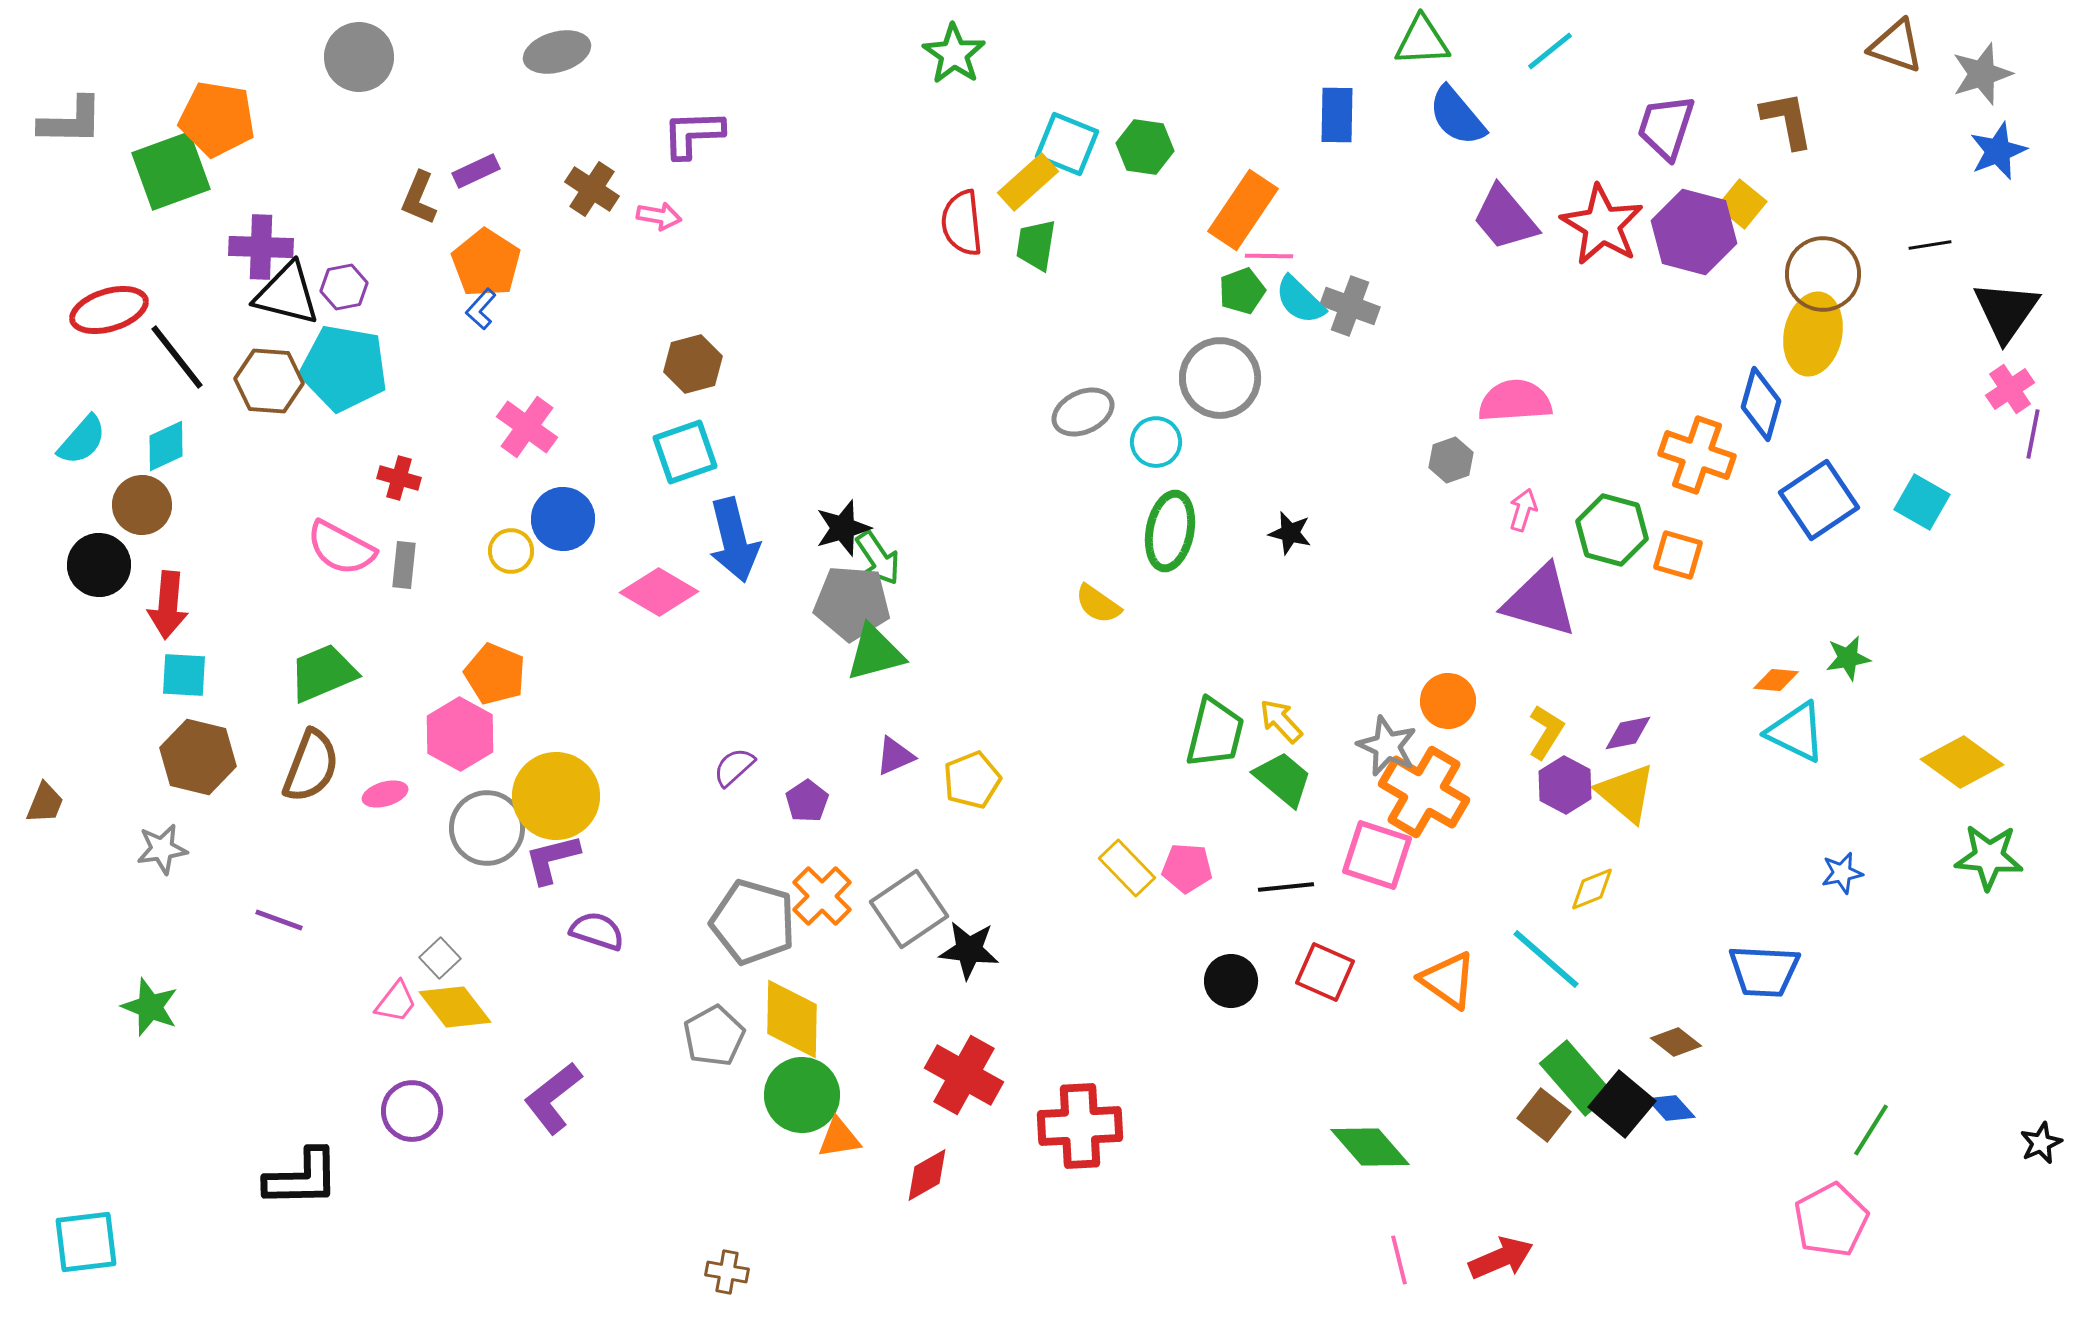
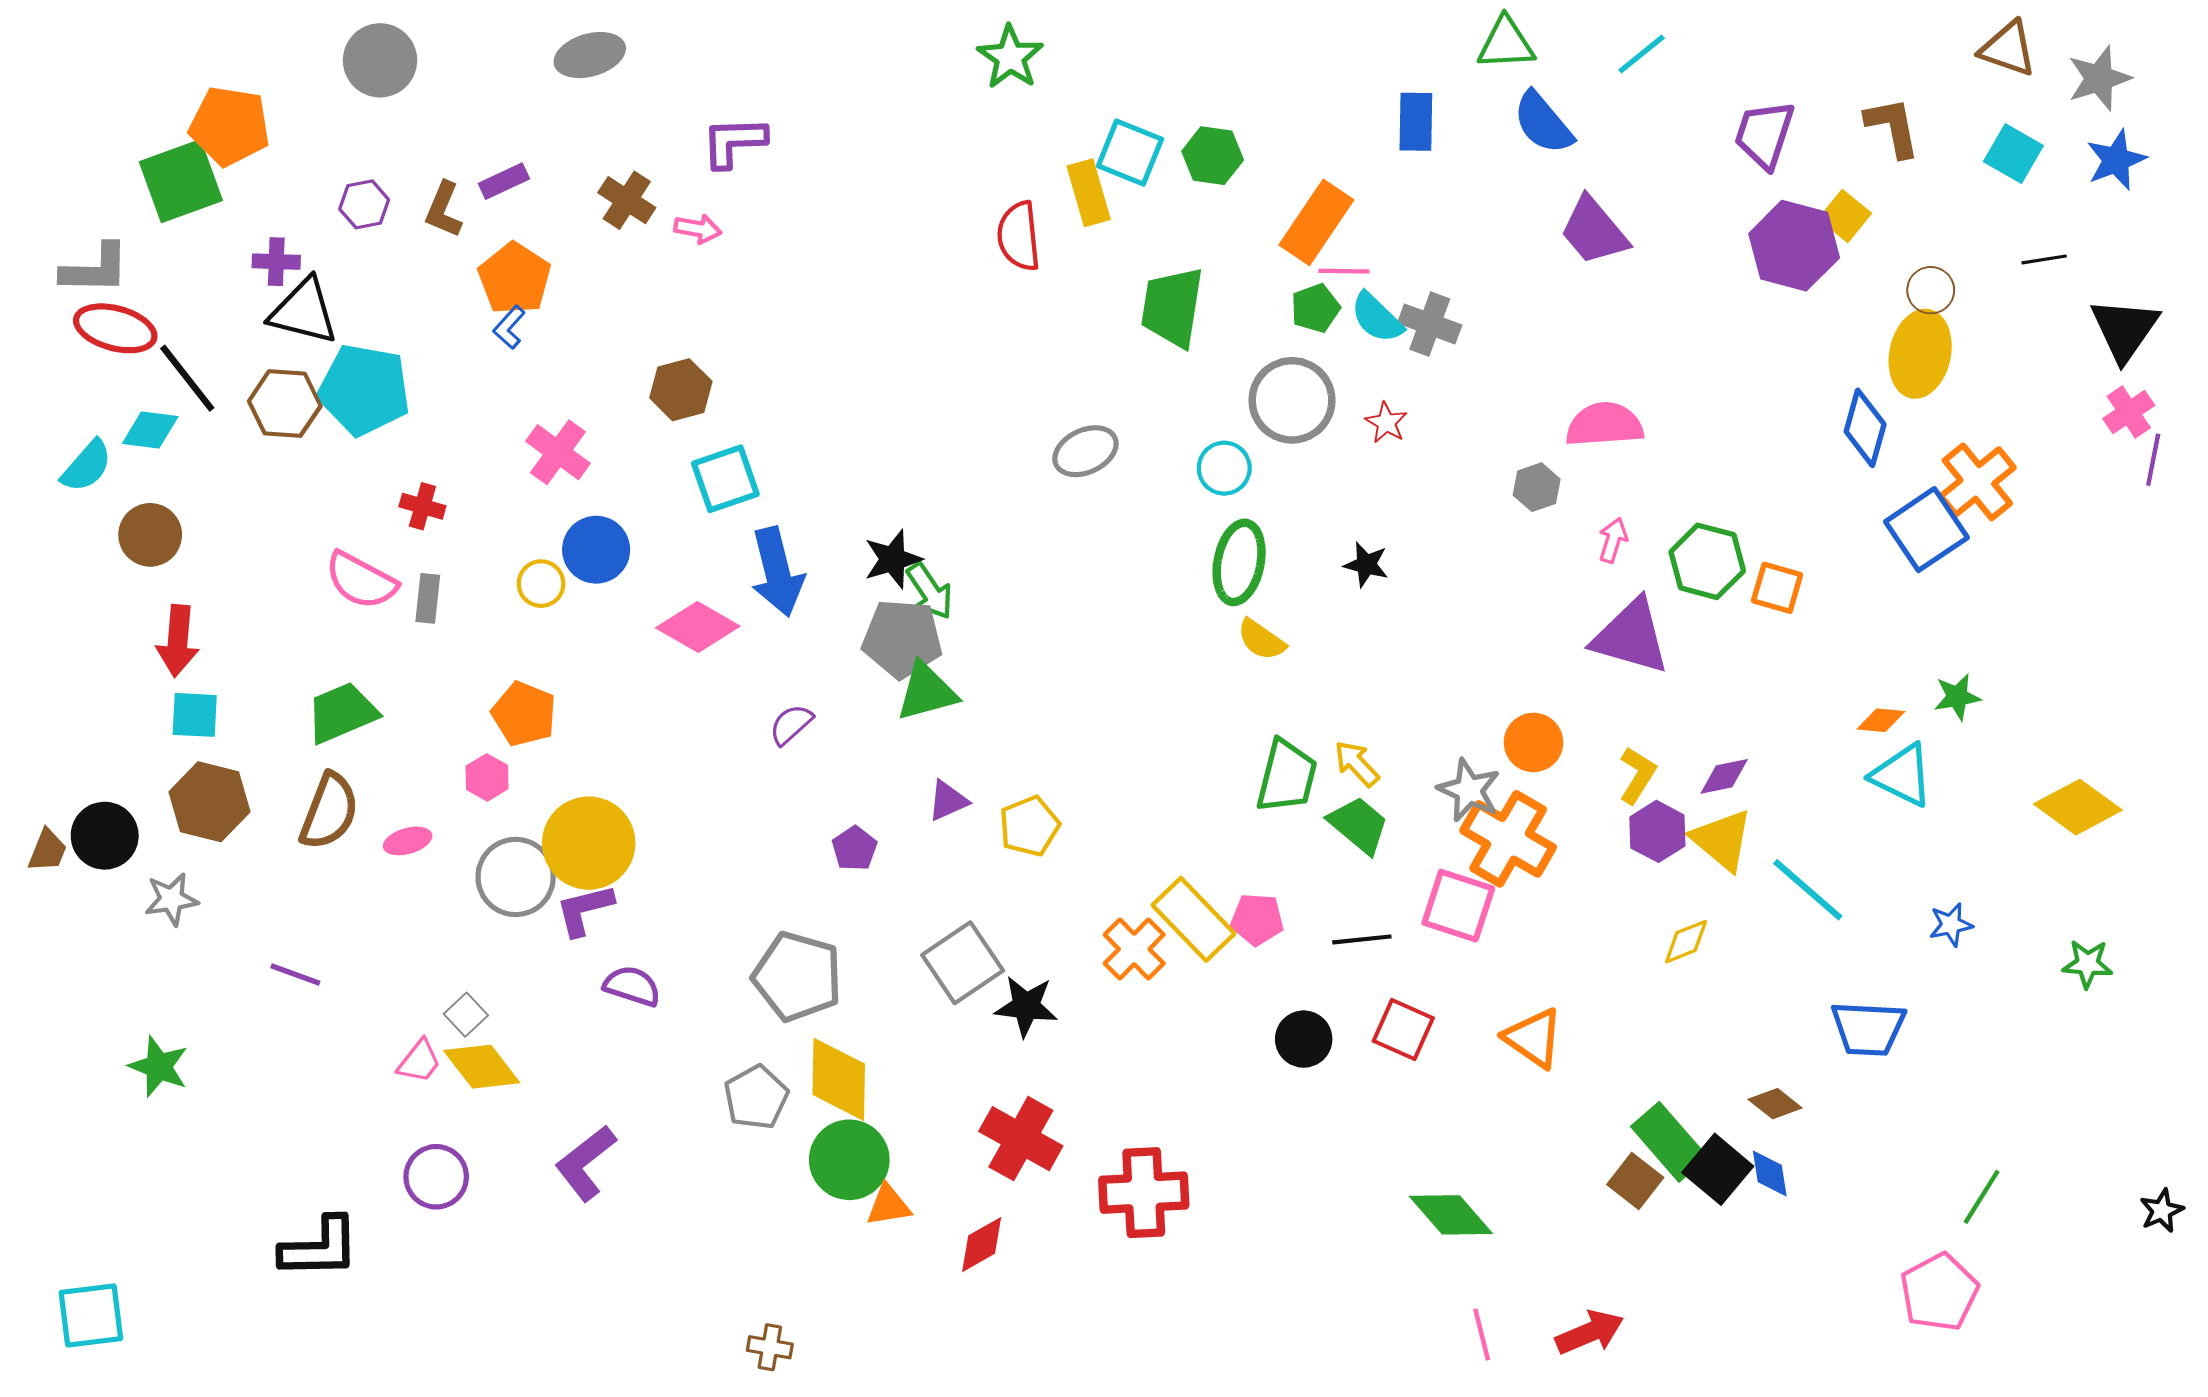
gray L-shape: (71, 121) -> (95, 269), moved
yellow rectangle: (1028, 182) -> (1089, 193), turned -64
red star: (1602, 225) -> (1386, 423), moved, size x0.5
green trapezoid: (1036, 245) -> (1172, 307), moved, size x1.5
purple cross: (261, 247) -> (276, 262), size x0.7
brown circle: (1823, 274) -> (1931, 290), size x0.6
purple hexagon: (344, 287) -> (364, 204), moved
red ellipse: (109, 310) -> (115, 328), turned 32
brown hexagon: (693, 364) -> (681, 390), moved
gray ellipse: (1083, 412) -> (1085, 451), moved
cyan diamond: (166, 446) -> (150, 430), moved, turned 32
orange cross: (1697, 455) -> (1977, 482), moved, turned 32
cyan square: (1922, 502) -> (2013, 154), moved
black circle: (99, 565) -> (105, 836), moved
yellow semicircle: (1098, 604) -> (1261, 640), moved
pink hexagon: (460, 734) -> (487, 777), size x0.6
purple semicircle: (734, 767) -> (791, 724), moved
green star: (1989, 857) -> (2087, 964), moved, size x0.7
yellow rectangle: (1127, 868) -> (1194, 919), size x1.4
orange cross: (822, 896) -> (1134, 949), moved
cyan line: (1546, 959) -> (1808, 890), moved
blue diamond: (1671, 1108) -> (1770, 1174), turned 33

